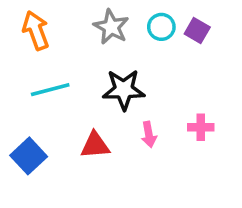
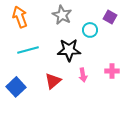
cyan circle: (161, 27) -> (90, 30), moved
red triangle: (95, 145) -> (53, 81), turned -36

